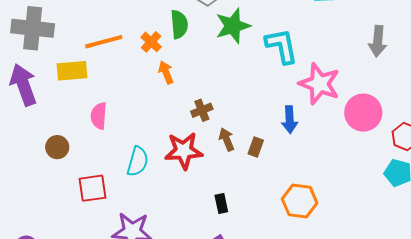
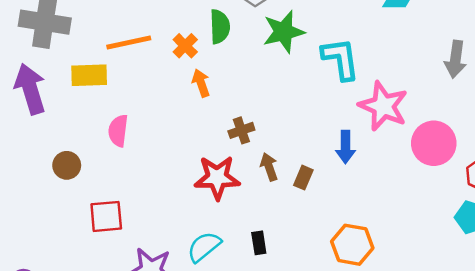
cyan semicircle: (138, 161) -> (204, 247), moved, turned -148

